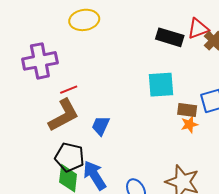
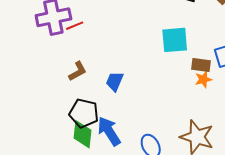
red line: (69, 90) -> (75, 26), moved
brown L-shape: (64, 115) -> (78, 71), size x0.6

